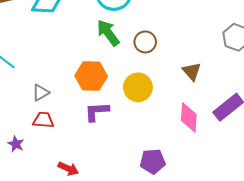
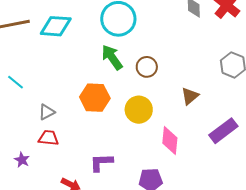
brown triangle: (192, 71) -> (190, 96), turned 30
purple L-shape: (97, 112) -> (101, 162), moved
pink diamond: (189, 117) -> (170, 140), moved

